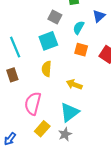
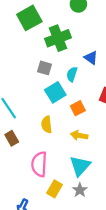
blue triangle: (99, 16) -> (91, 58), turned -32
cyan square: (48, 41) -> (55, 92), moved
orange square: (81, 50) -> (78, 108), moved, turned -32

